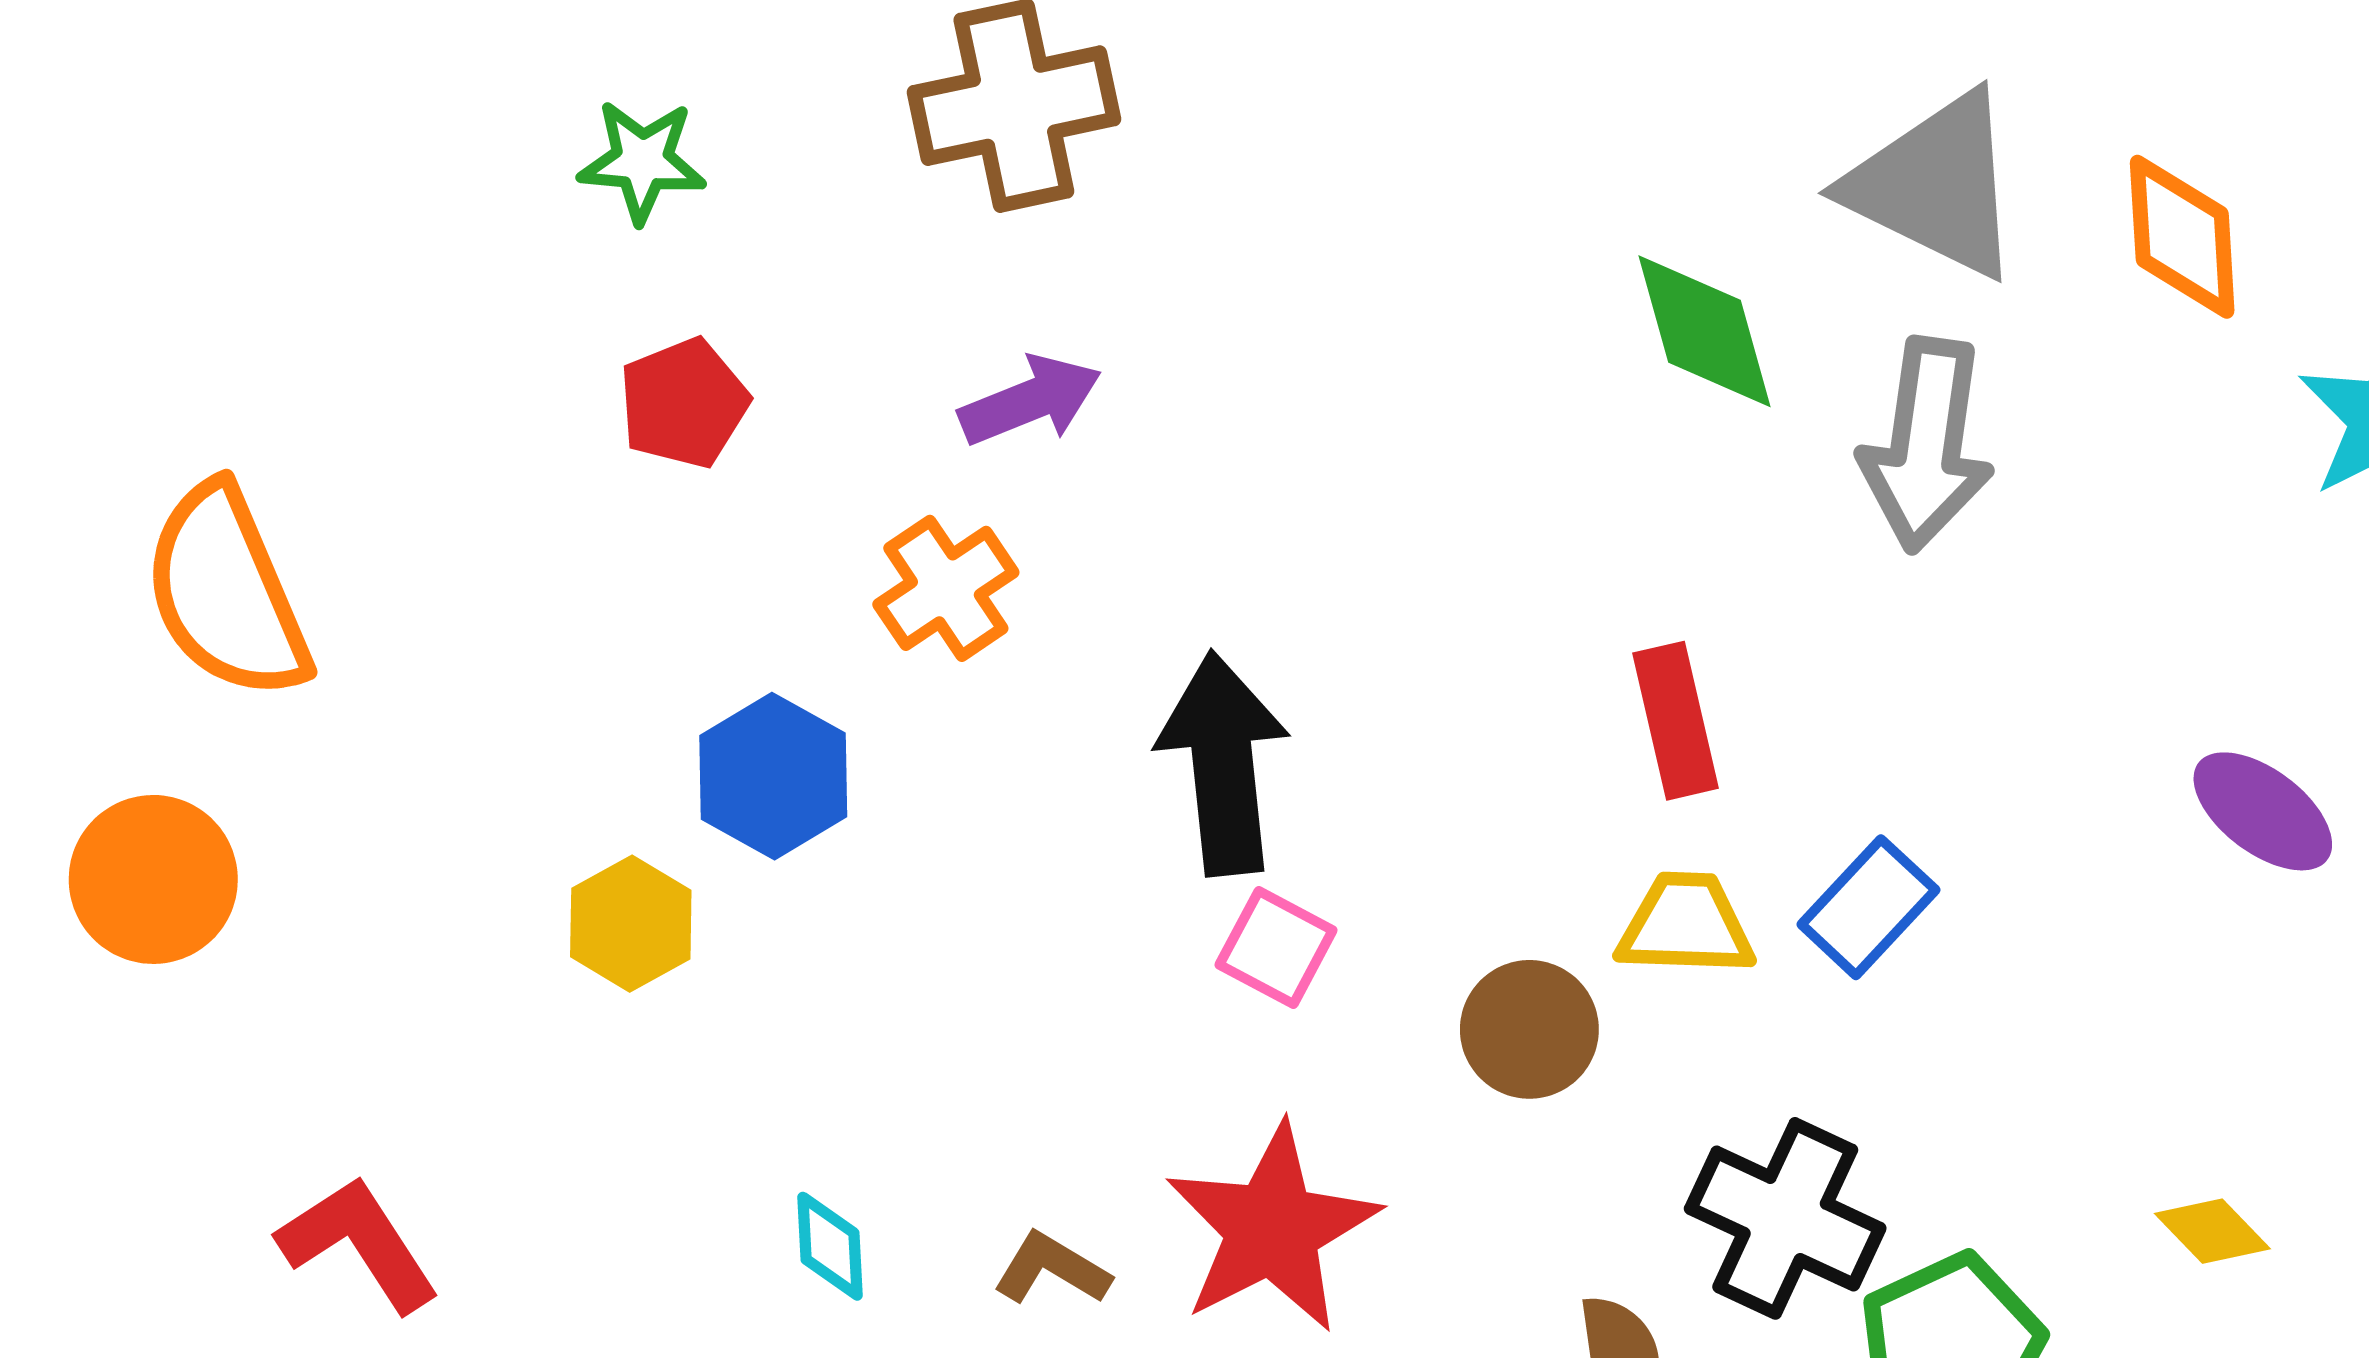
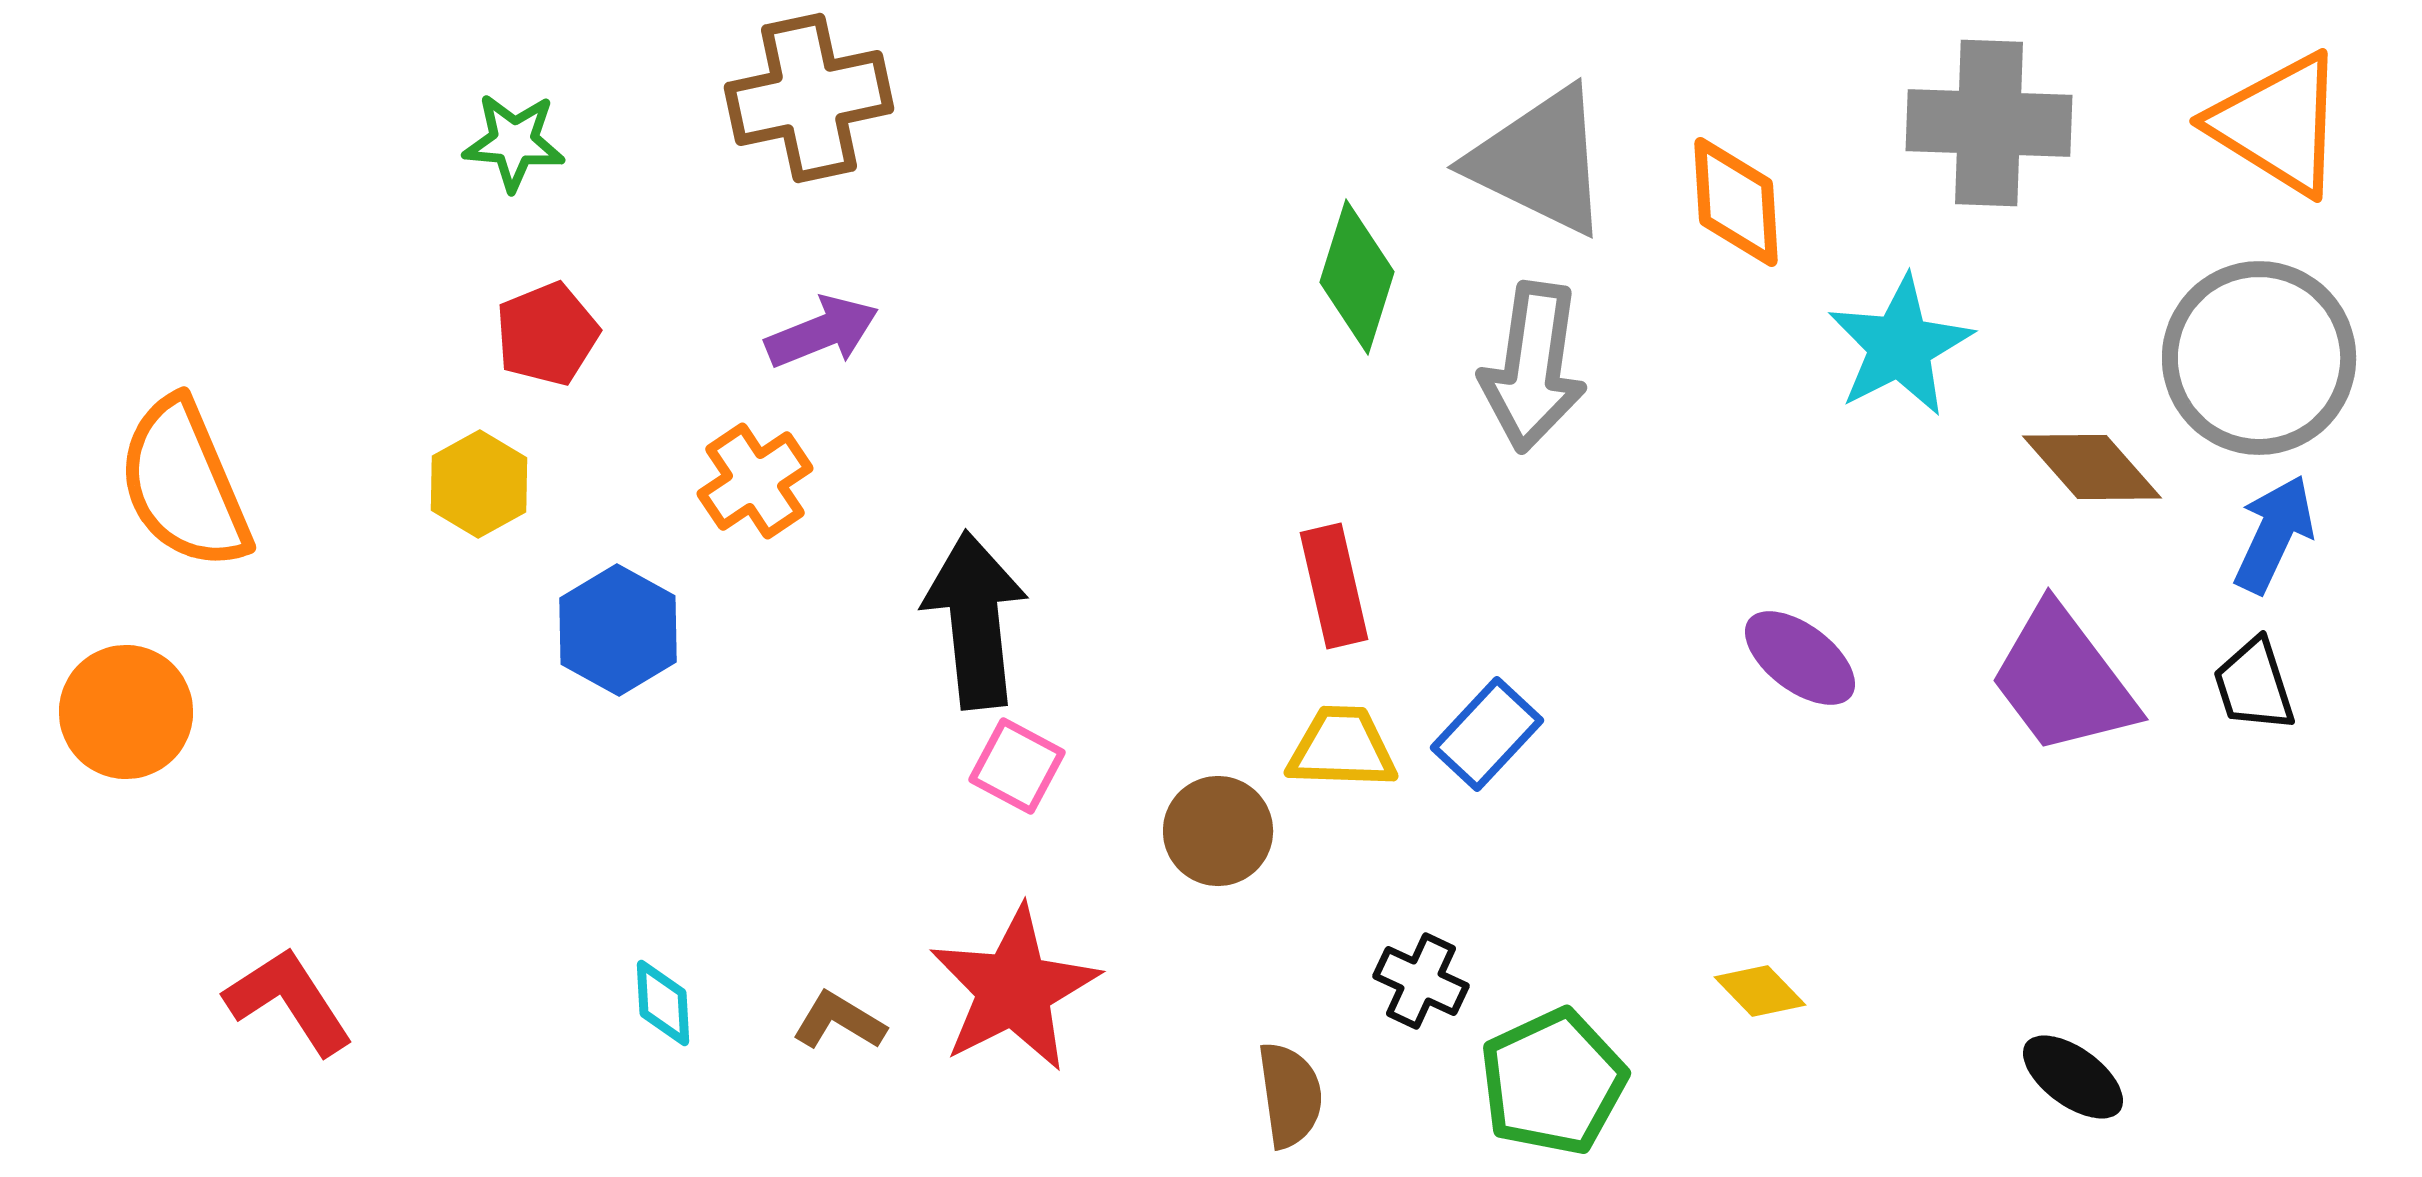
green diamond: (1705, 331) -> (1357, 277), turned 33
yellow hexagon: (631, 924) -> (479, 484), moved
black cross: (1785, 1218) -> (1421, 981), size x0.6

